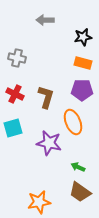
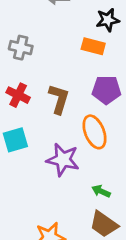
orange rectangle: (83, 63) -> (93, 46), moved

